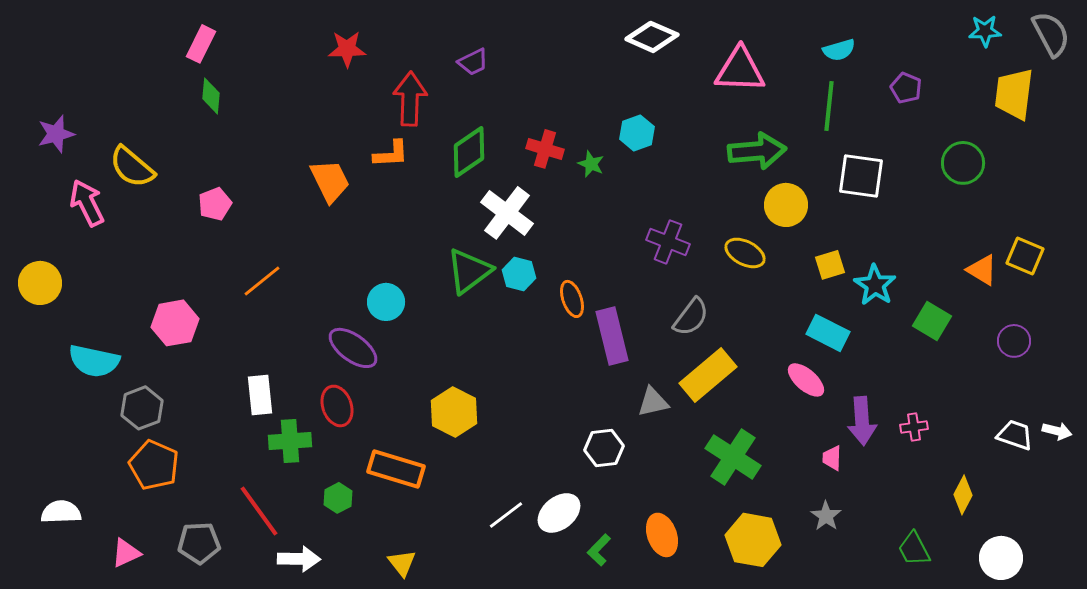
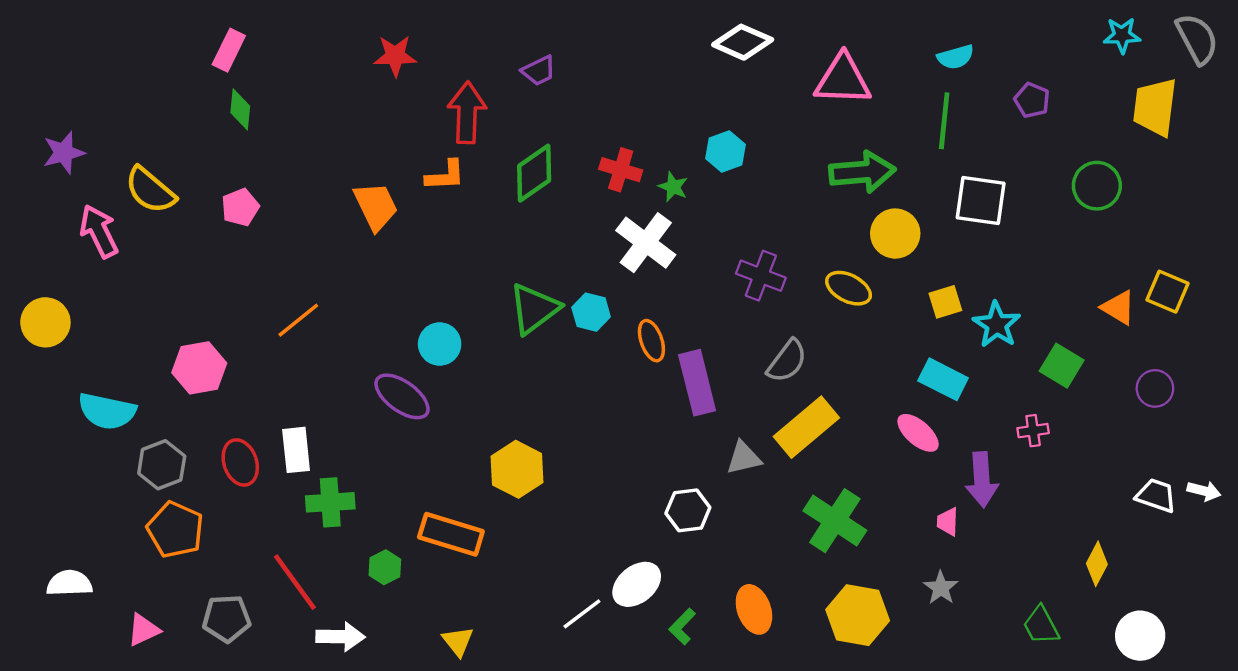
pink pentagon: (215, 204) -> (240, 207), moved
white cross: (507, 213) -> (646, 243), moved
red ellipse: (337, 406) -> (240, 462), moved
pink cross: (914, 427) -> (1033, 431), moved
white line: (506, 515) -> (582, 614), moved

